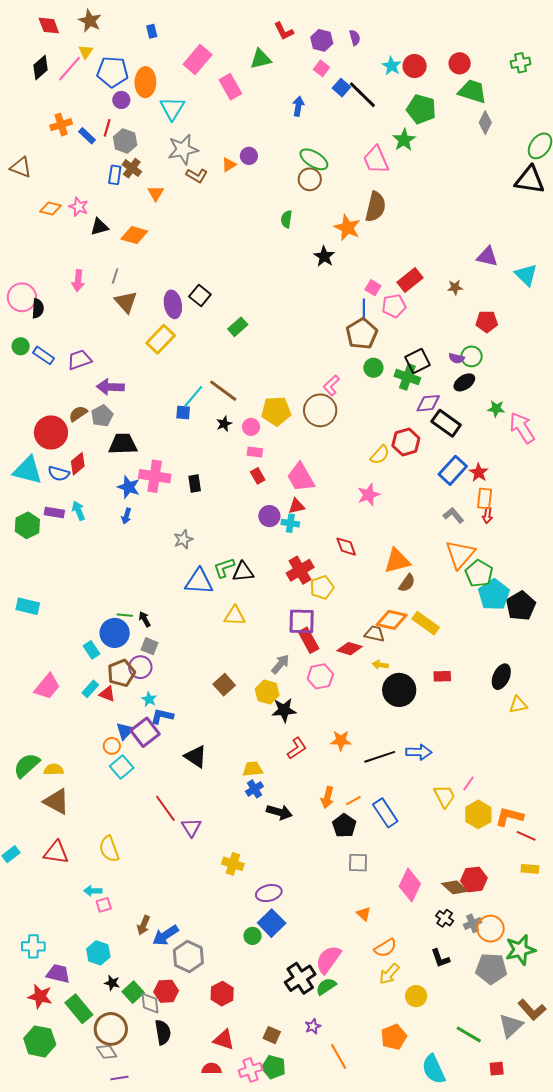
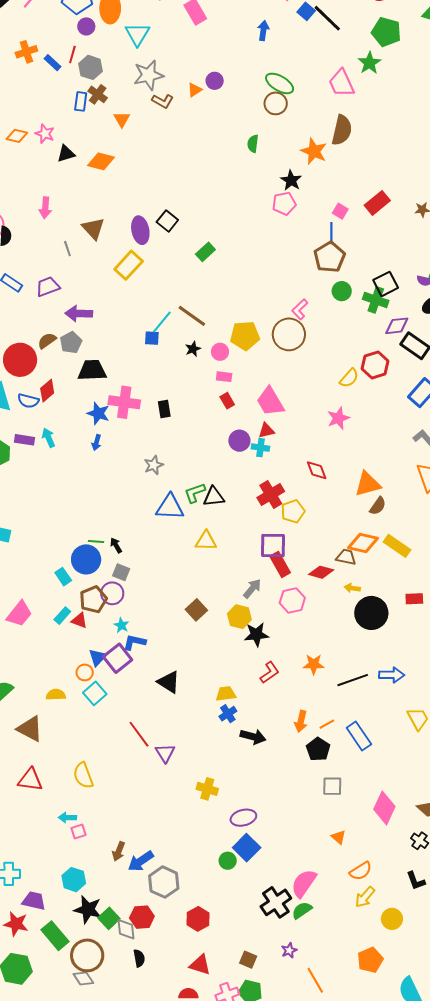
gray line: (115, 276) -> (67, 249), moved, turned -35
pink pentagon: (394, 306) -> (284, 203), moved
yellow semicircle: (54, 770) -> (56, 695), moved
black star: (112, 983) -> (88, 909), size x1.8
black semicircle: (163, 1032) -> (139, 958), size x0.7

